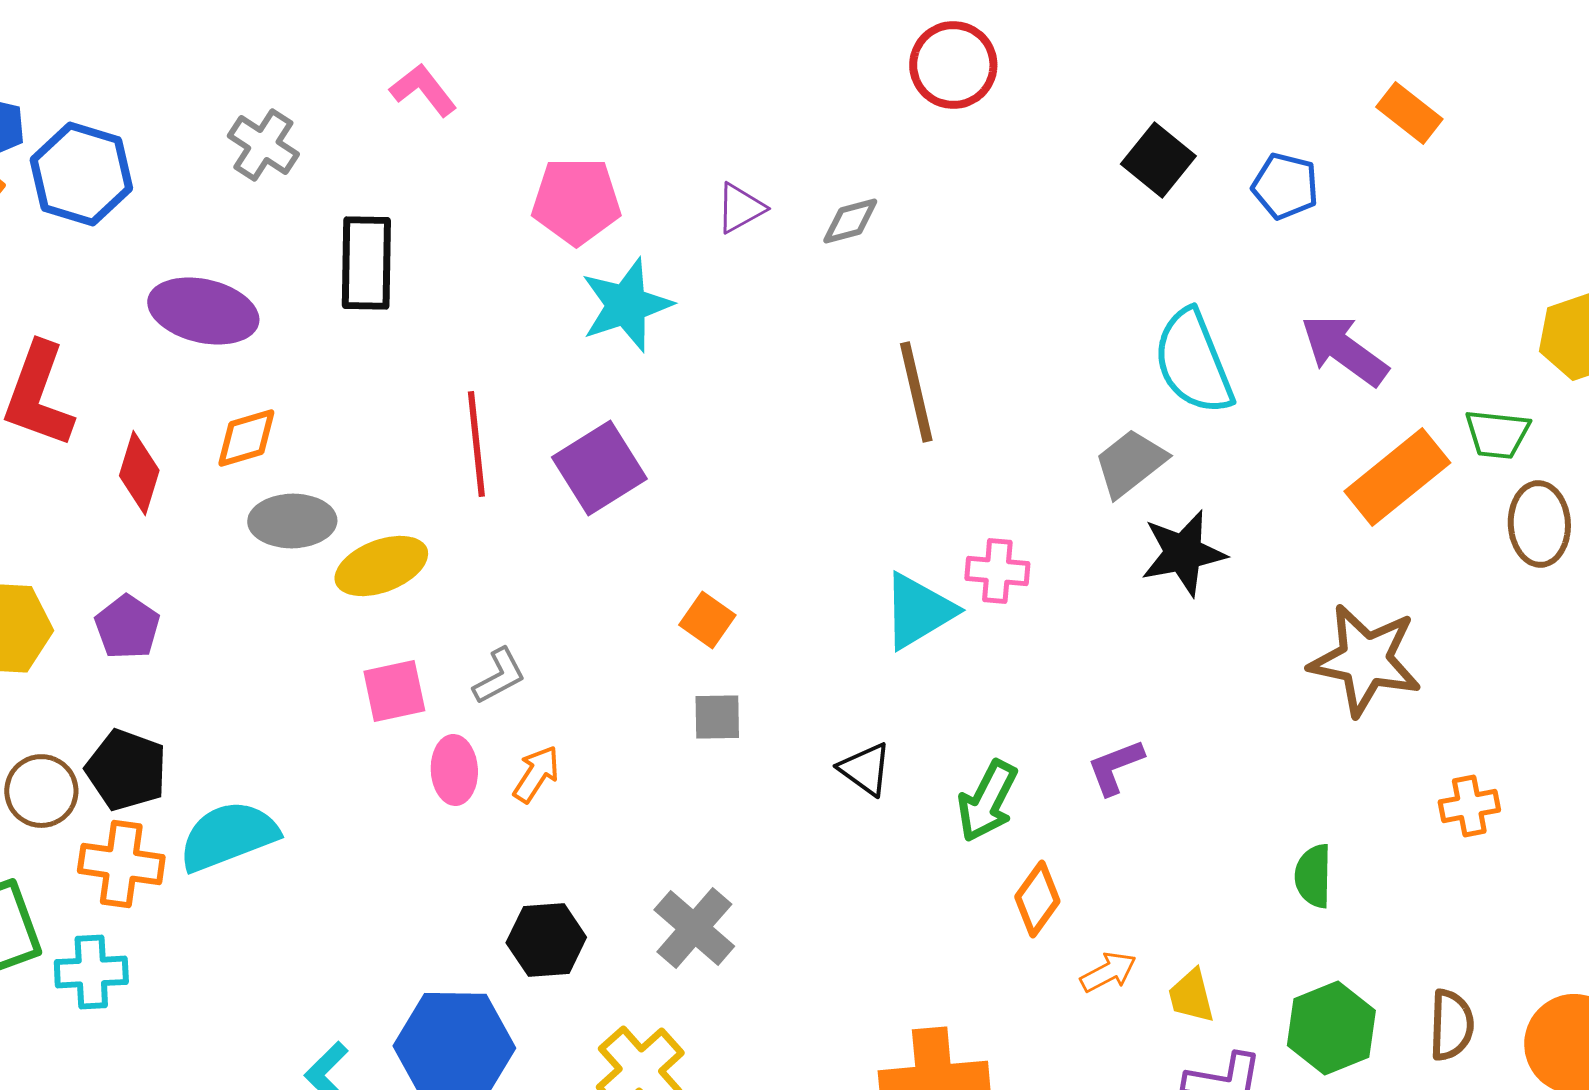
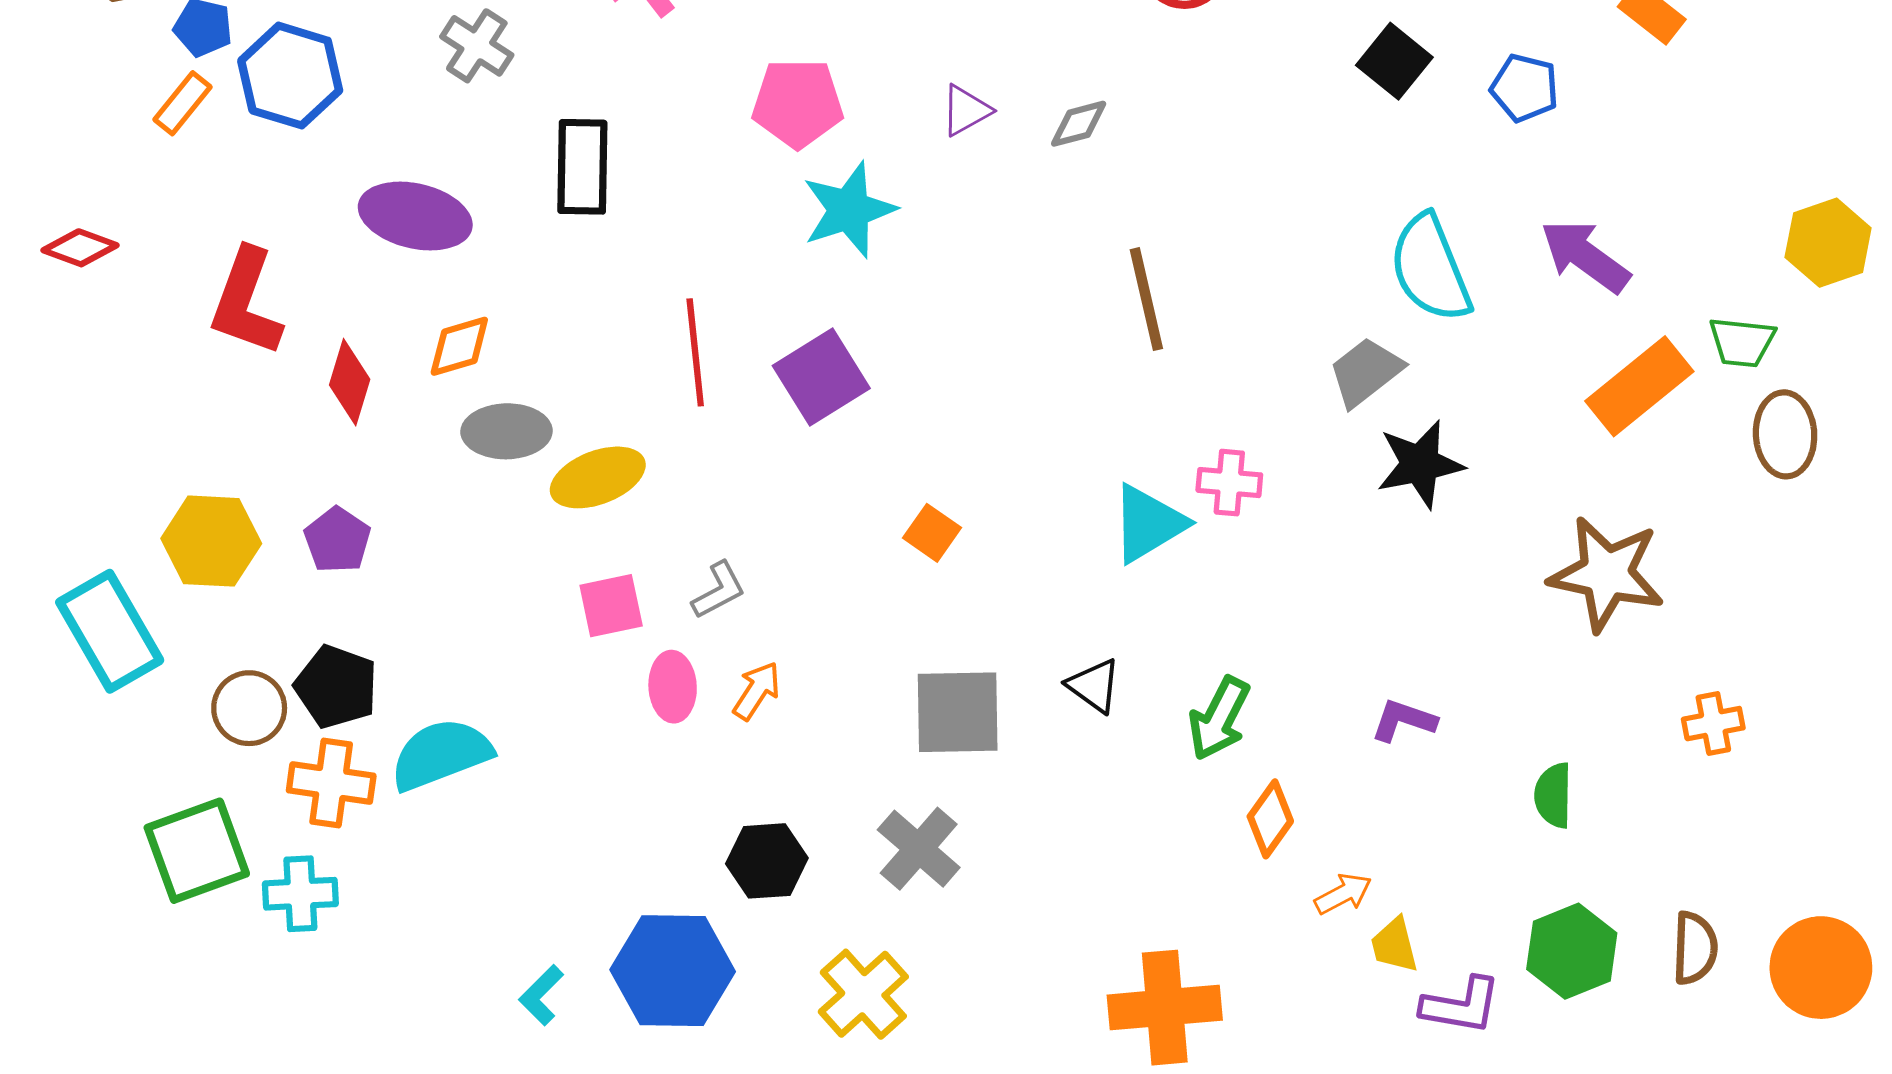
gray square: (717, 717) -> (958, 712), moved, size x1.8
purple L-shape: (1115, 767) -> (1404, 720), moved, turned 40
yellow trapezoid: (1191, 996) -> (1394, 945), moved

